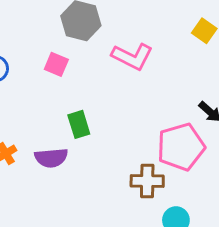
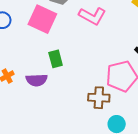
pink square: (56, 64) -> (42, 19), size x1.8

